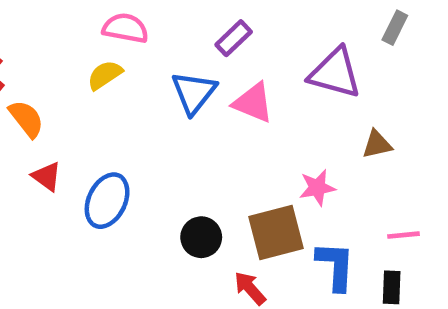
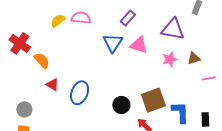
yellow semicircle: (105, 75) -> (58, 21), moved
pink star: (317, 188) -> (170, 59), moved
pink line: (403, 235) -> (209, 78), moved

